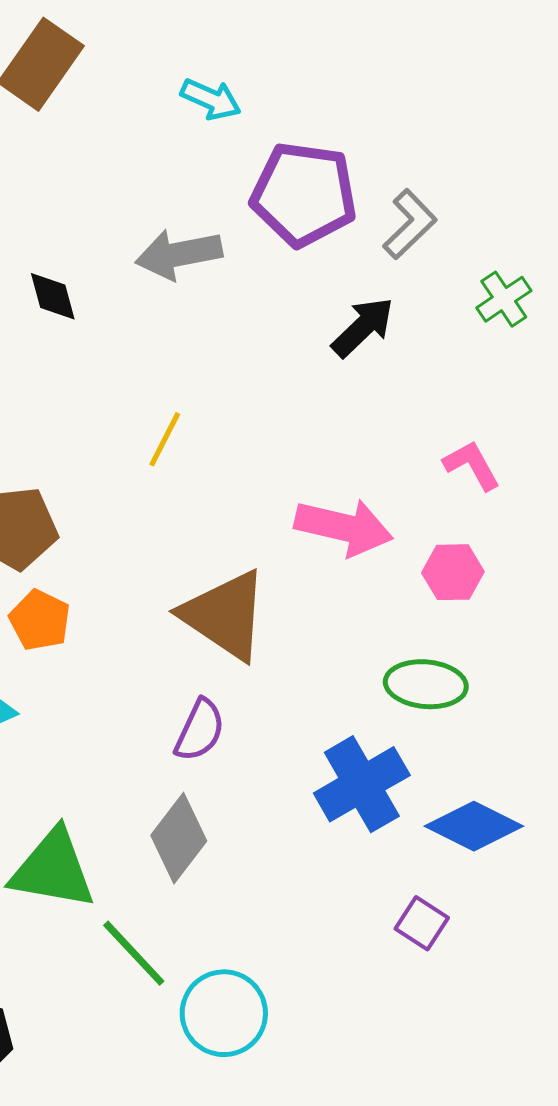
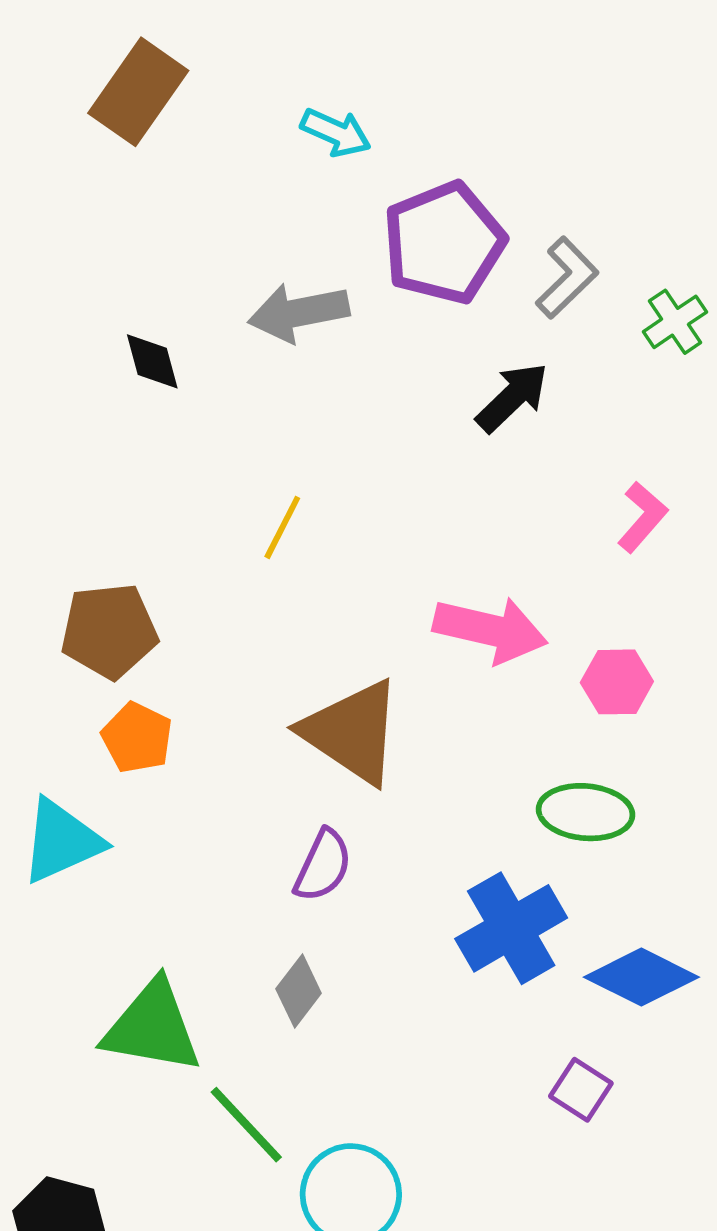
purple pentagon: (304, 194) -> (444, 243), turned -30
green cross: (504, 299) -> (675, 322), moved
pink L-shape: (472, 465) -> (642, 517), moved, turned 70
gray diamond: (179, 838) -> (299, 991), size x0.7

